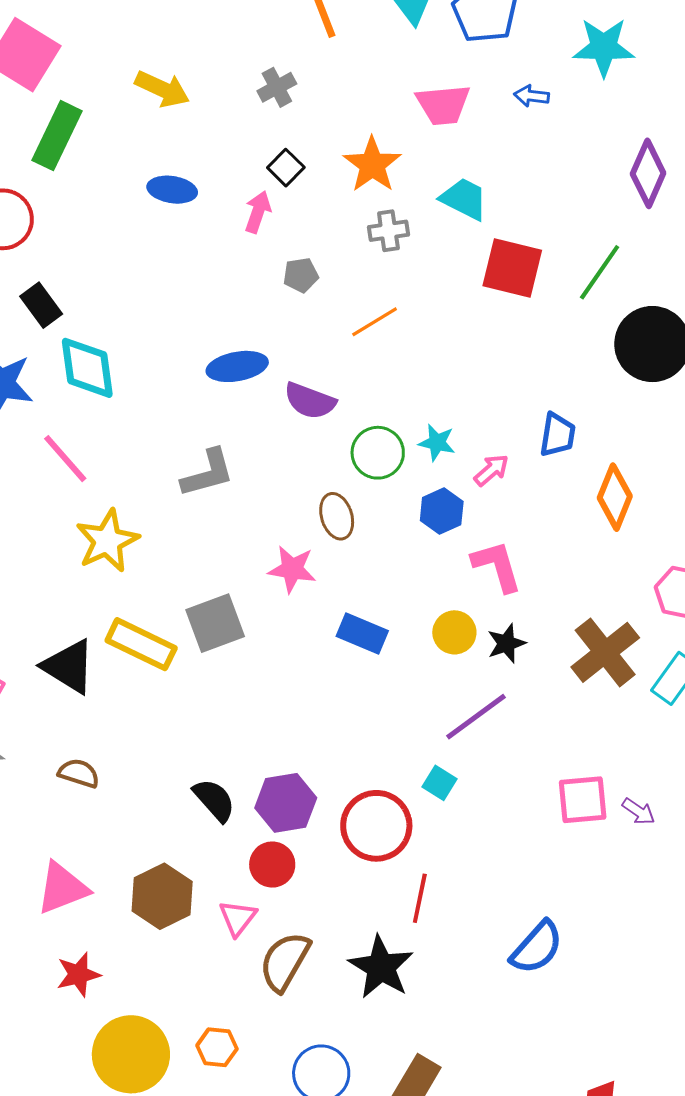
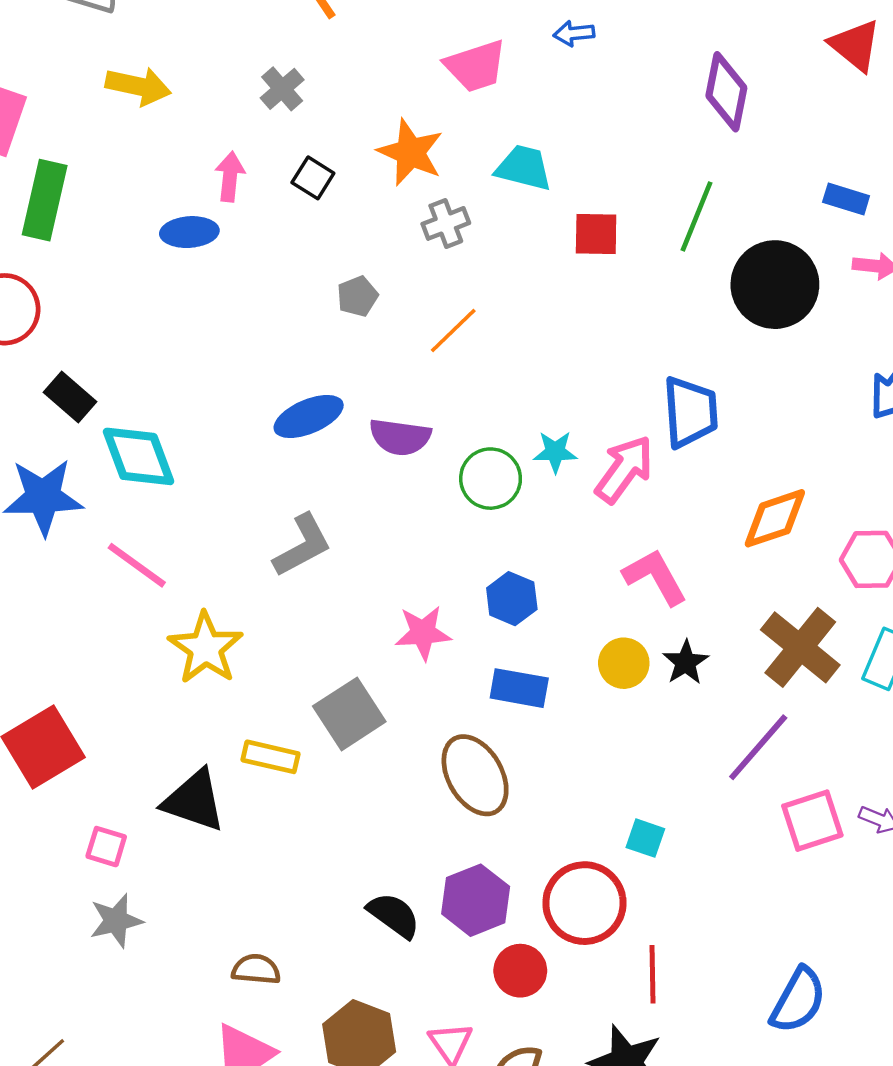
yellow arrow: (162, 89) -> (138, 86), moved
pink arrow: (258, 212) -> (230, 177), moved
red square: (512, 268) -> (596, 234), size x0.7
blue trapezoid: (558, 435) -> (690, 412), size x1.4
pink arrow: (491, 470) -> (624, 469), size x1.6
orange diamond: (615, 497) -> (775, 518), moved, turned 62
blue hexagon: (442, 511) -> (512, 599), moved
brown ellipse: (337, 516) -> (475, 775), moved, size x1.5
yellow rectangle: (141, 644) -> (270, 757), size x0.7
purple line: (476, 717) -> (758, 747), moved
brown semicircle: (79, 773) -> (256, 969), moved
red circle: (272, 865) -> (520, 971), moved

